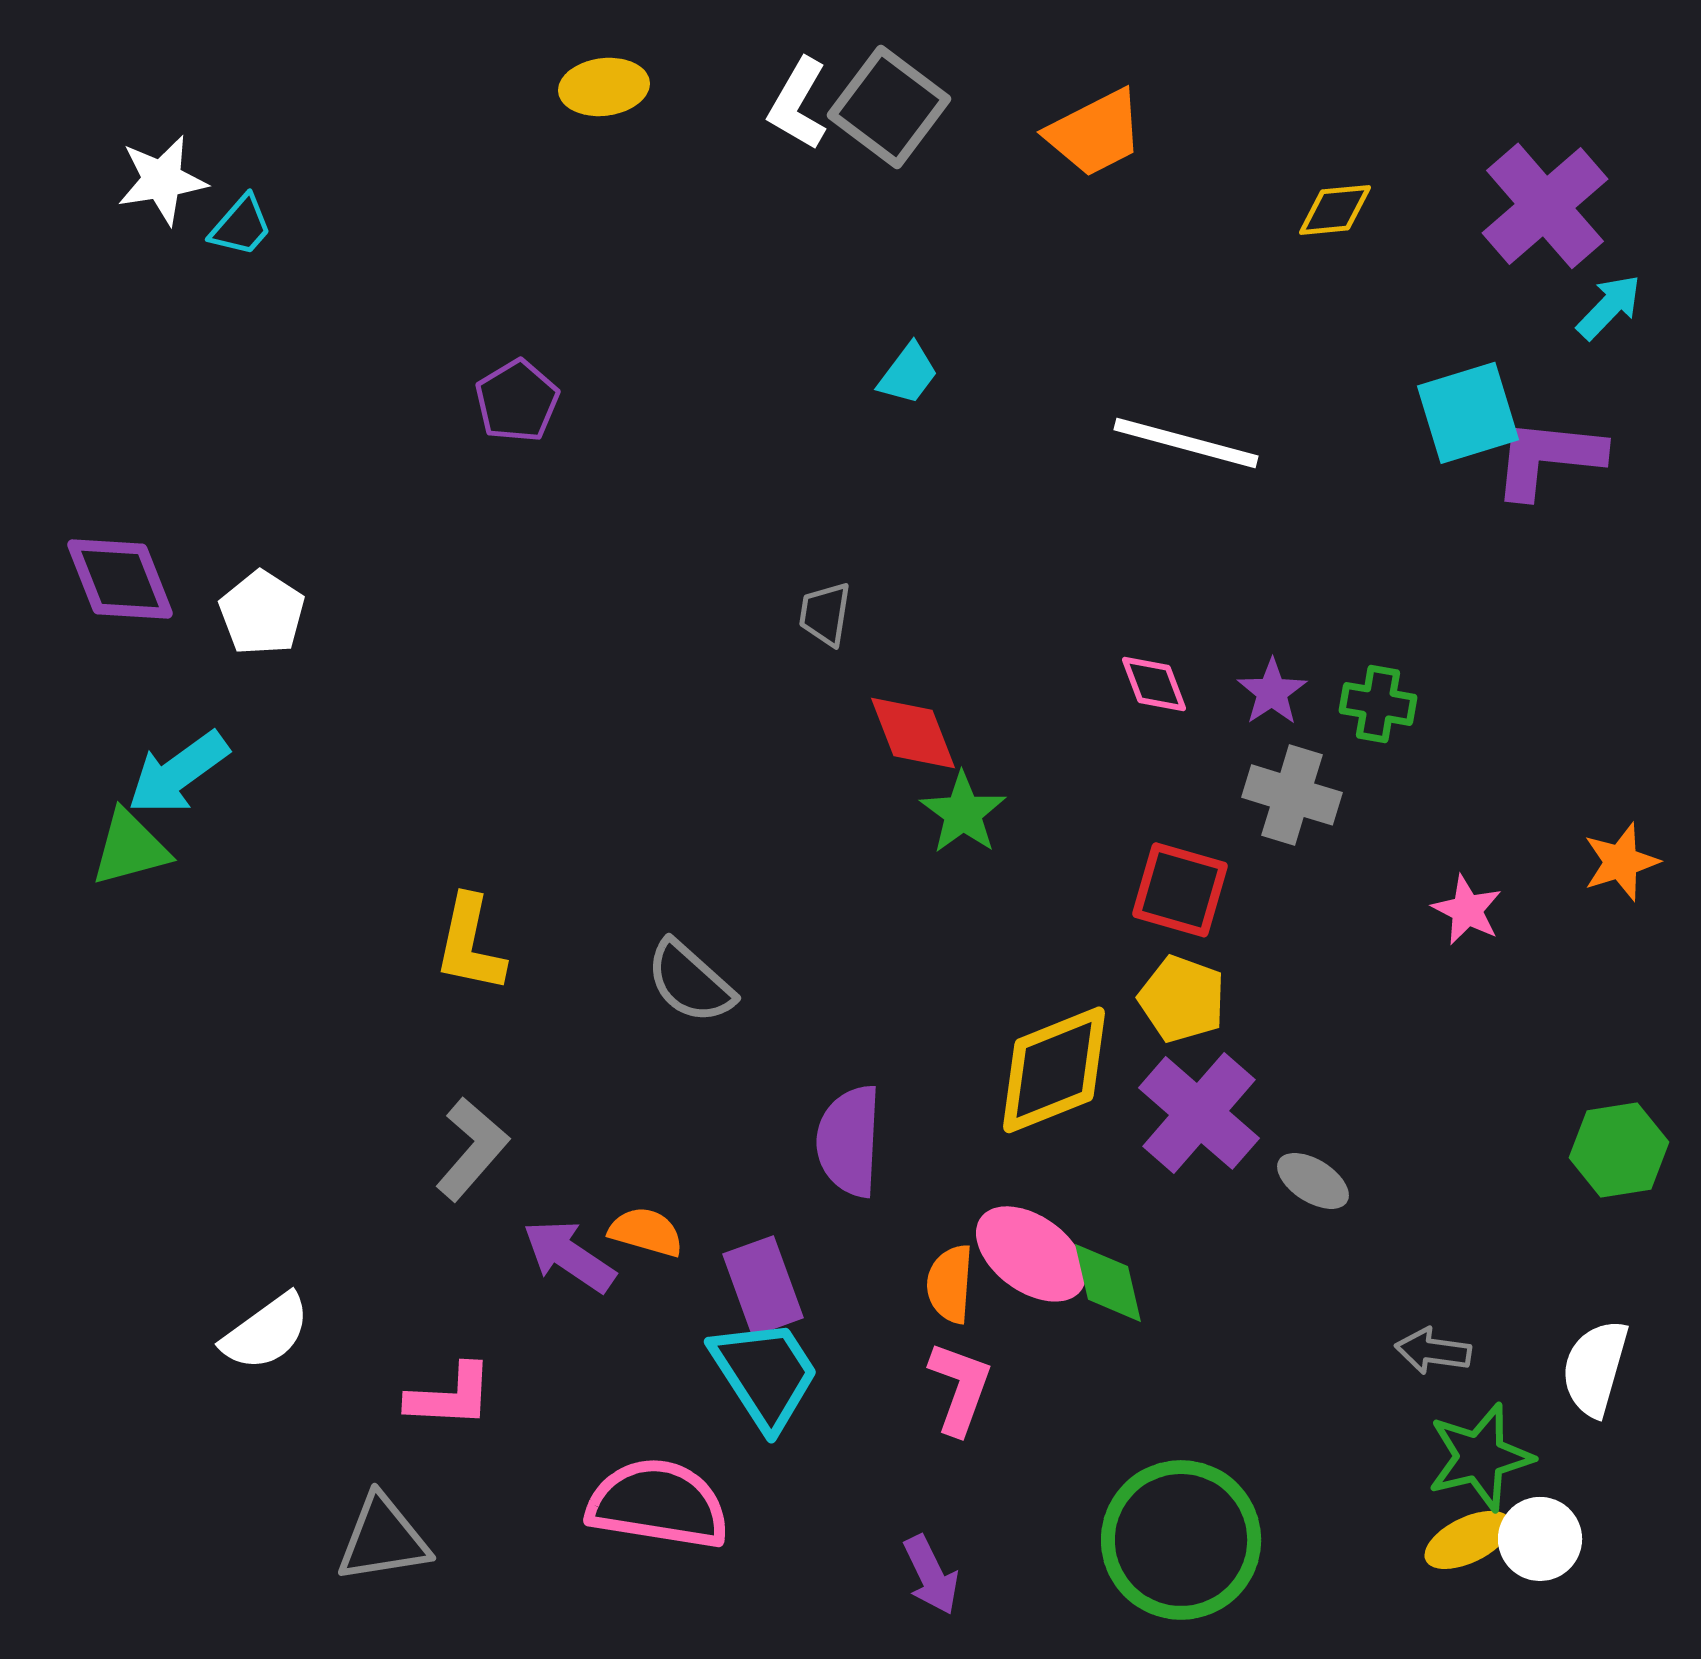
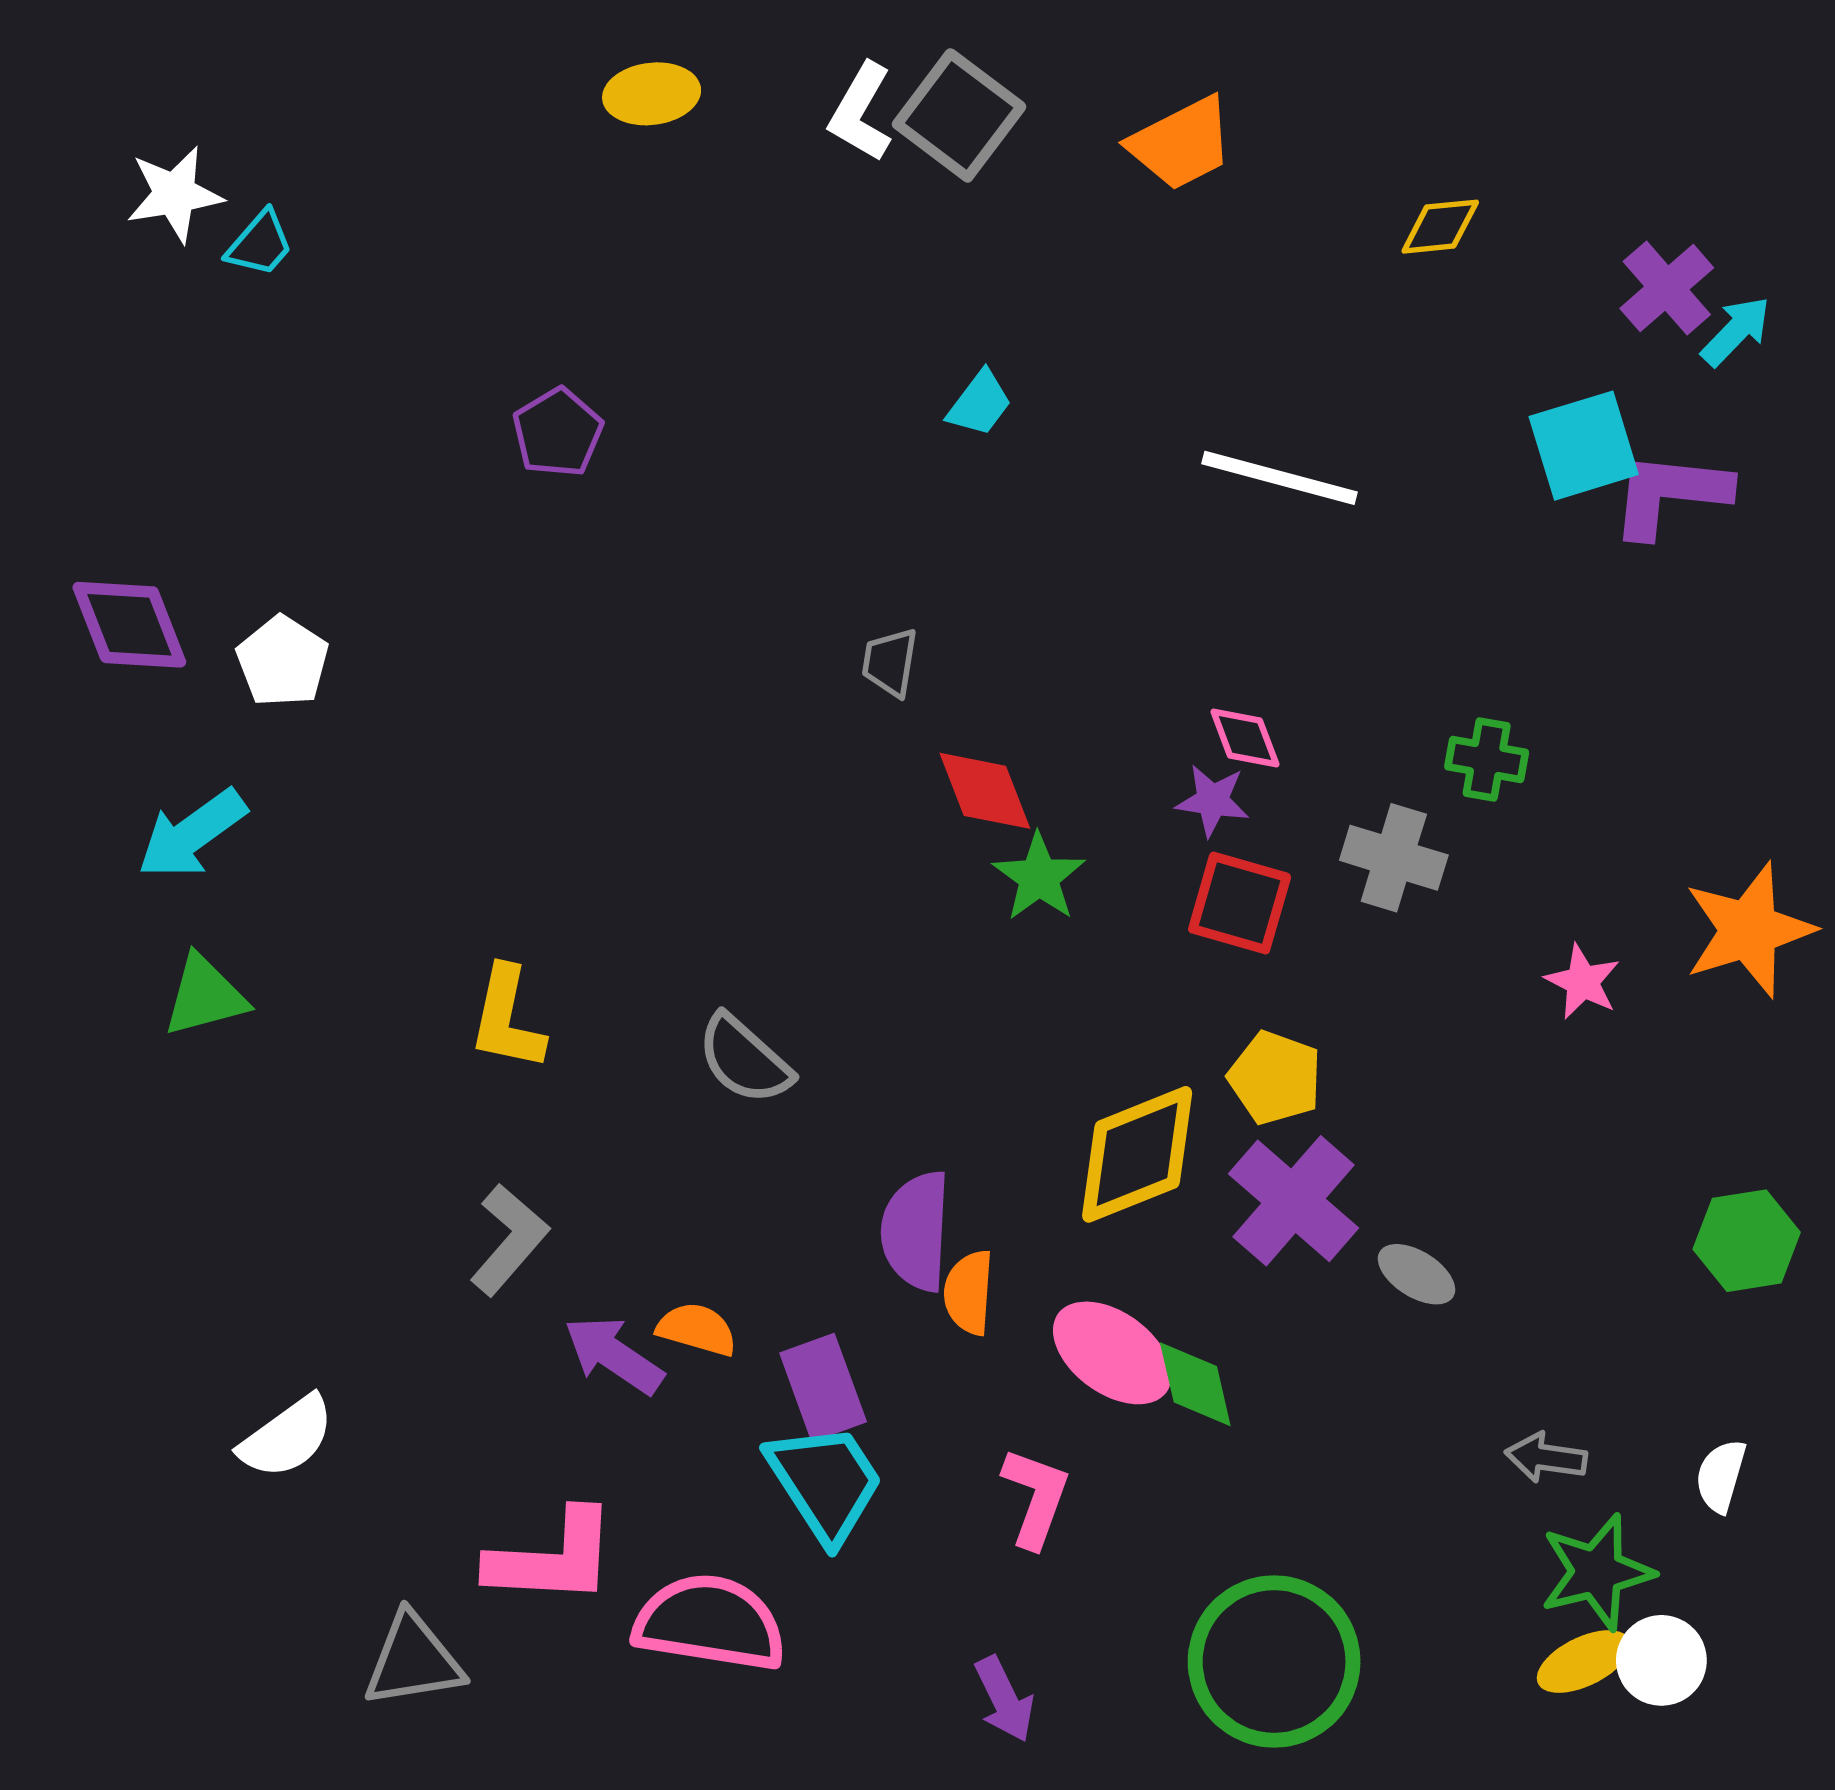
purple cross: (1545, 206) -> (1667, 288), moved, size x0.7
purple star: (1272, 692) -> (1213, 801), moved, turned -30
green triangle: (130, 848) -> (205, 996), moved
orange star: (1621, 862) -> (1749, 930), size x1.6
red square: (1180, 890) -> (1240, 903), moved
orange semicircle: (950, 1284) -> (969, 1293), moved
white semicircle: (1595, 1368) -> (1721, 1476), size x0.7
pink L-shape: (450, 1396) -> (552, 1558), moved, size x1.4

